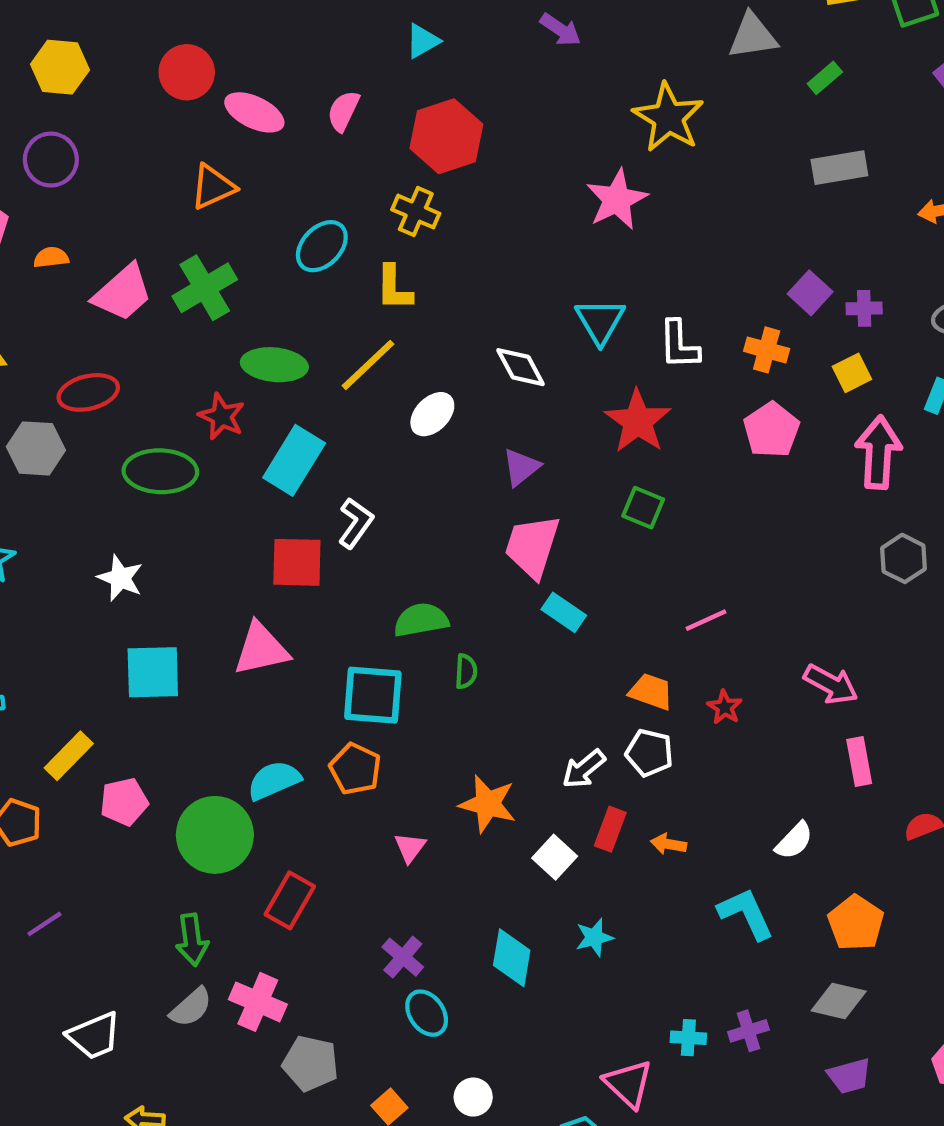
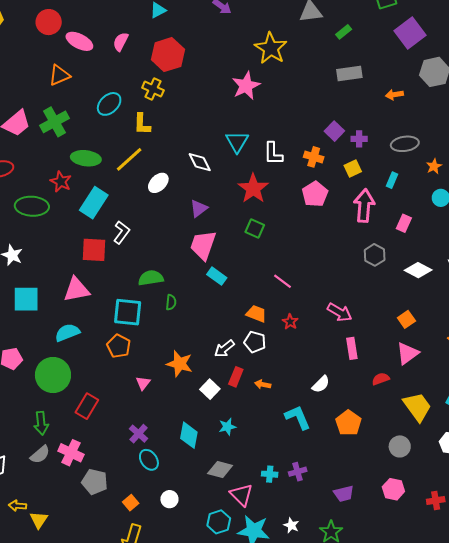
pink line: (706, 620) -> (283, 281), turned 60
cyan semicircle: (274, 780) -> (67, 333), moved
gray diamond: (839, 1001) -> (220, 470), moved

